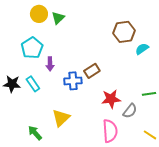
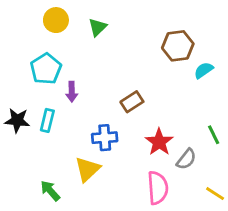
green triangle: (58, 18) -> (97, 27), moved
blue cross: (73, 81) -> (105, 138), moved
cyan rectangle: (33, 84) -> (47, 120), turned 49
green line: (149, 94) -> (214, 135), turned 72
red star: (111, 99) -> (159, 142), turned -30

